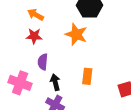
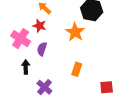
black arrow: (55, 82) -> (26, 67), moved
pink cross: (20, 83) -> (21, 39), moved

